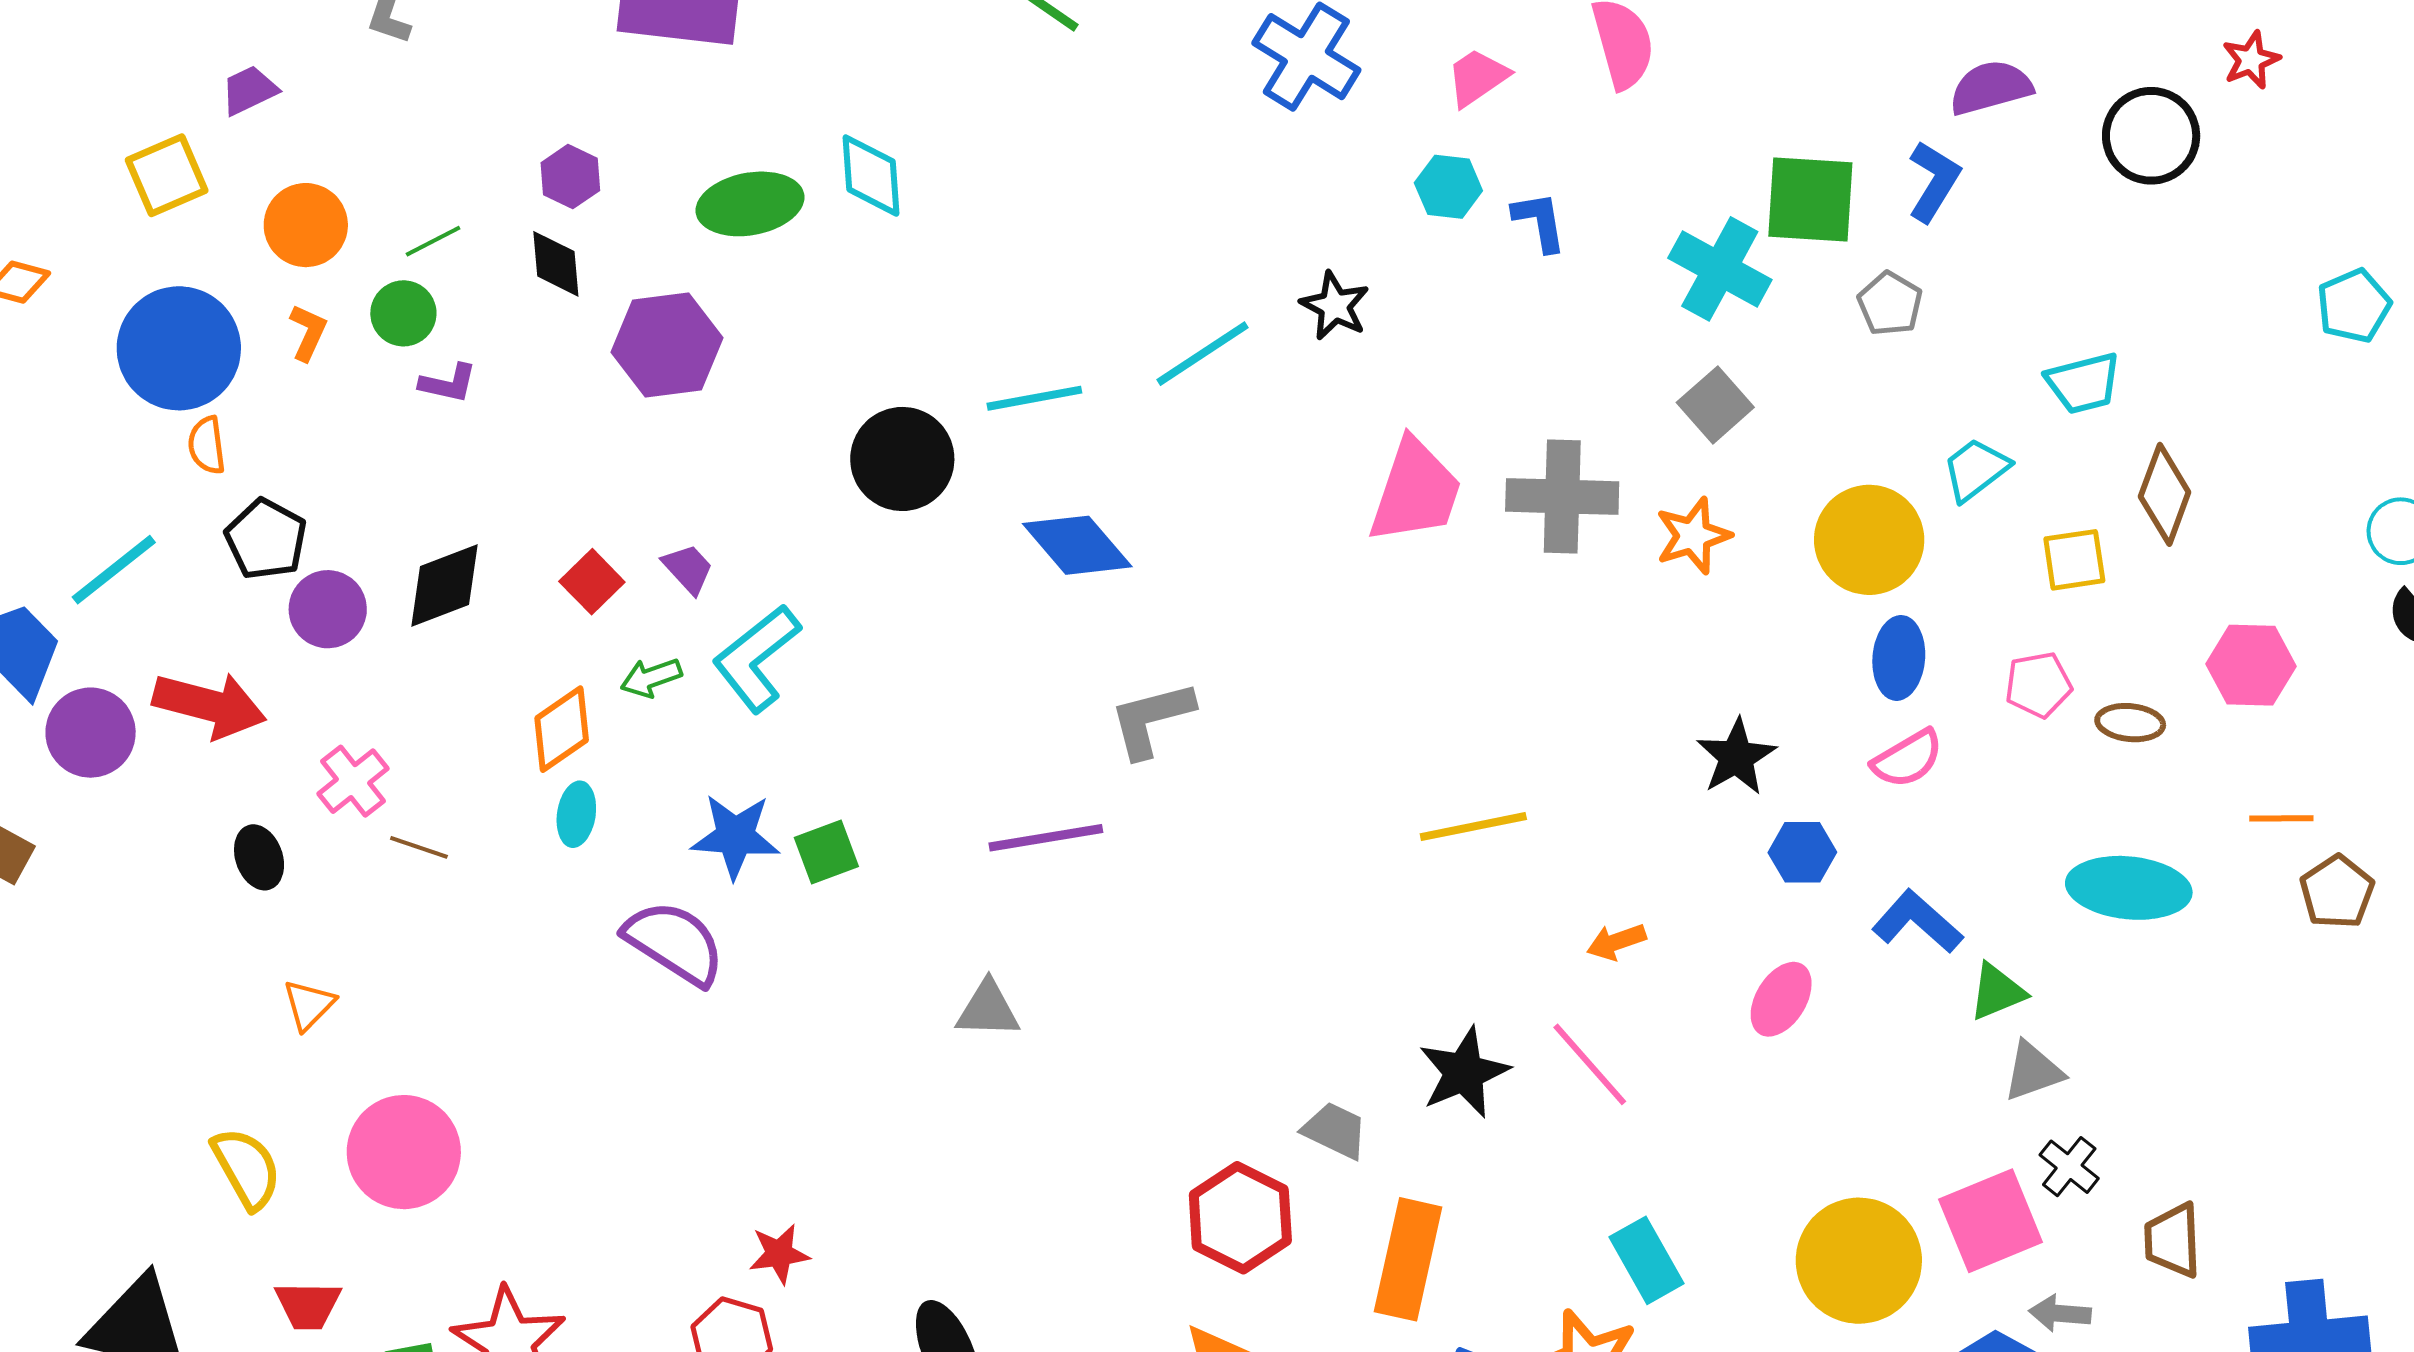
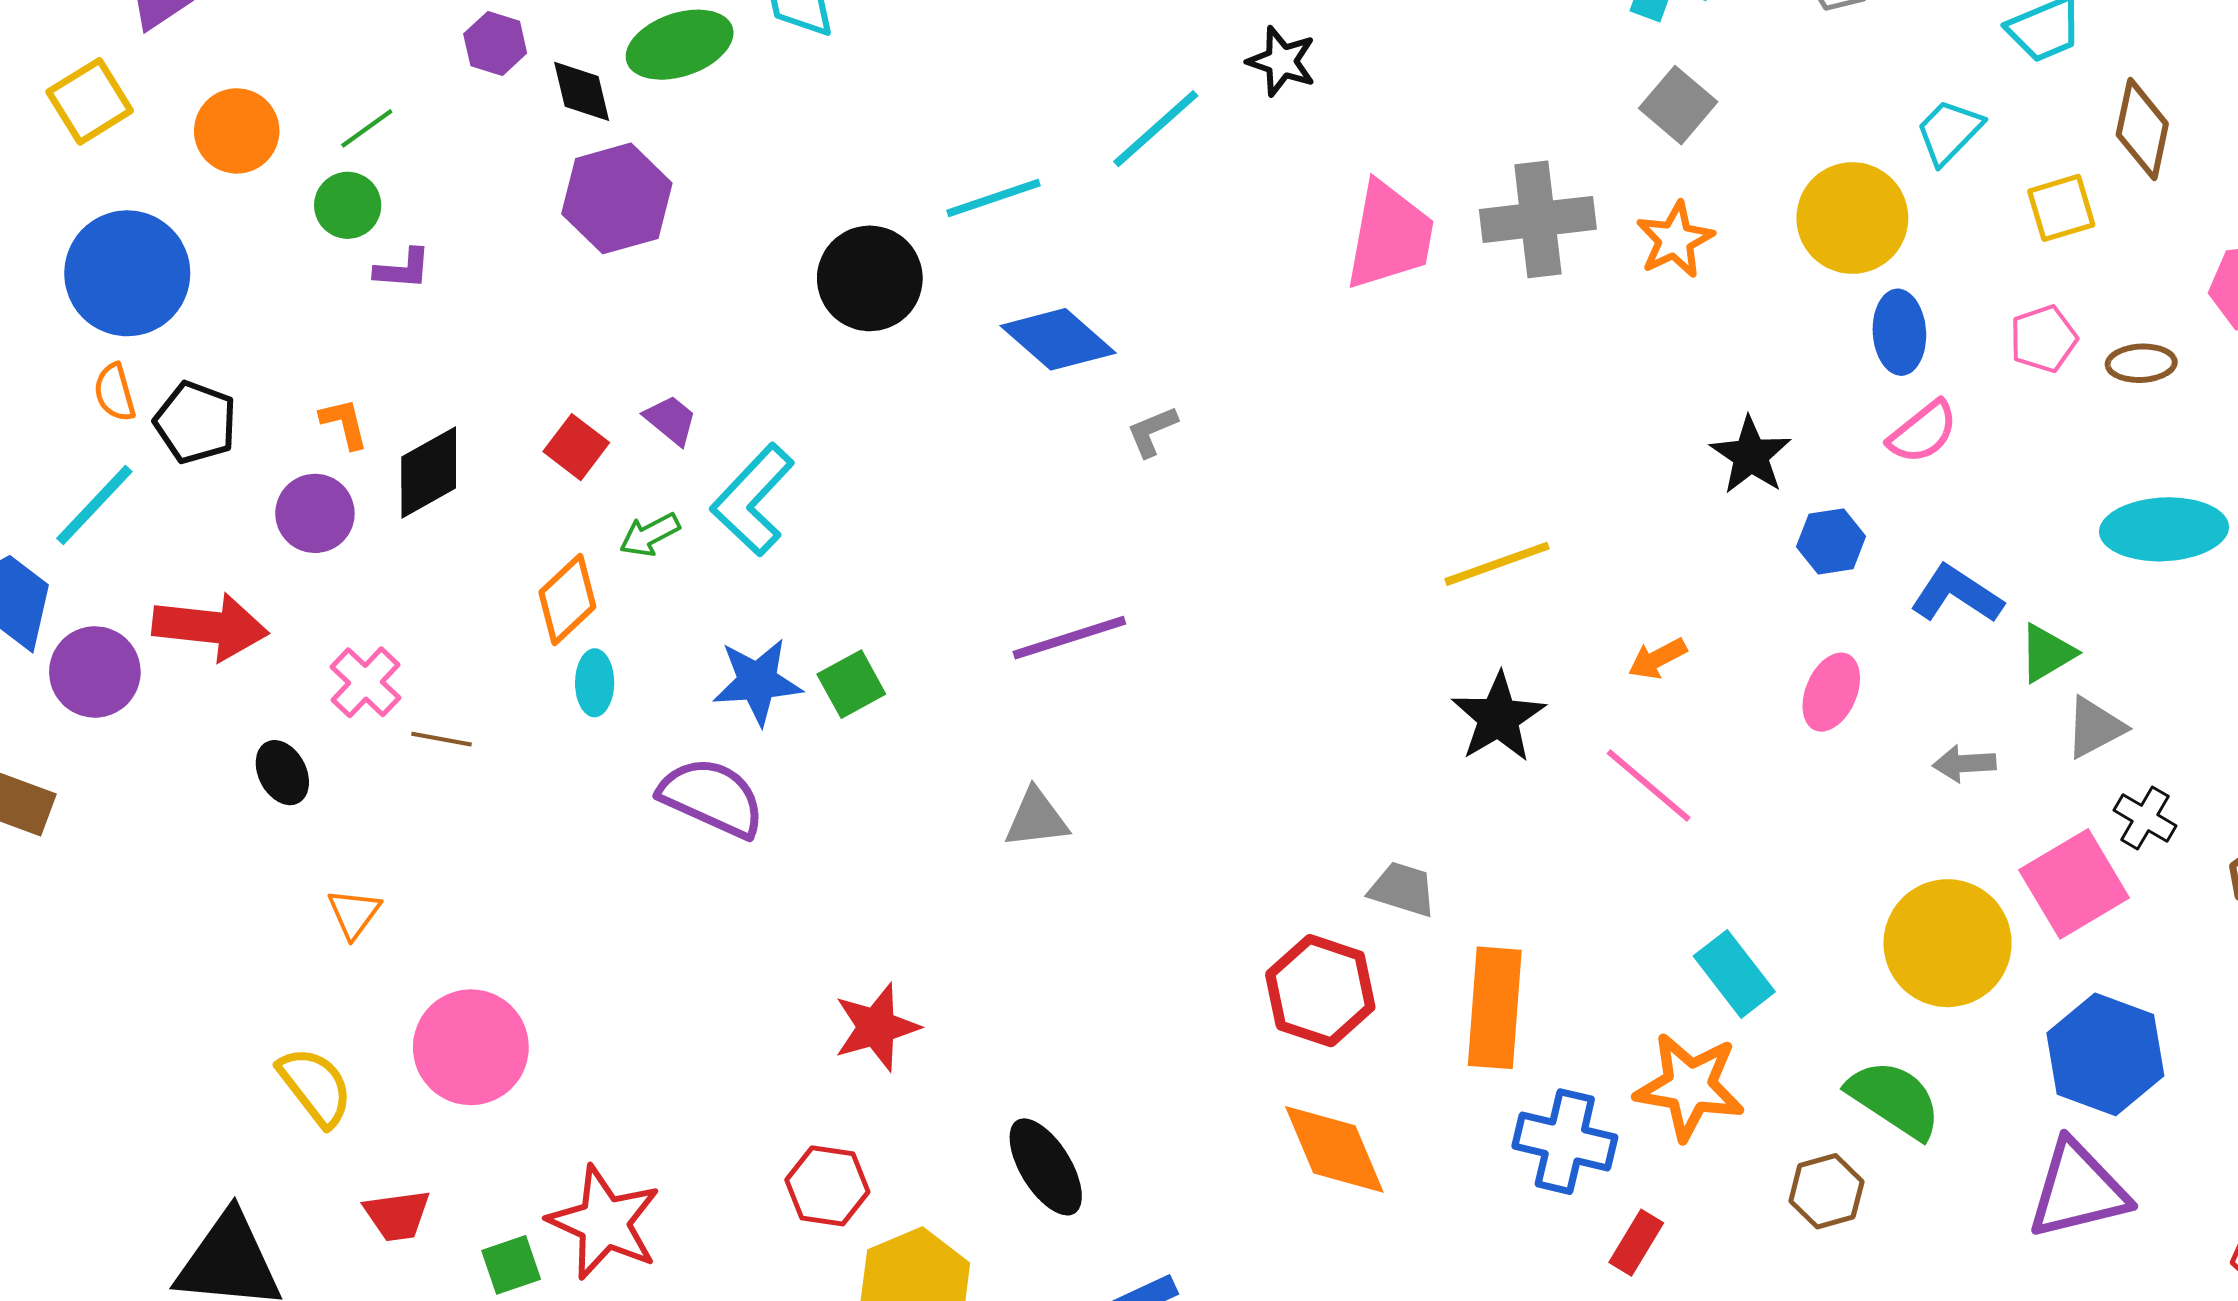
black diamond: (556, 264) -> (582, 91), moved
orange L-shape: (308, 332) -> (344, 423), moved, turned -30
orange semicircle: (207, 445) -> (115, 392), moved
black pentagon: (266, 539) -> (196, 422), moved
gray L-shape: (1151, 719) -> (1152, 431), moved, size x0.6
black star: (1464, 1072) -> (1498, 717), moved
red star: (779, 1254) -> (876, 1027), moved, size x1.4
gray arrow: (2060, 1313) -> (1964, 764), moved

